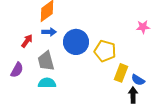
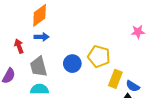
red arrow: (27, 41) -> (19, 46), turned -56
blue circle: (76, 42) -> (72, 64), moved, size x0.7

